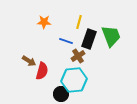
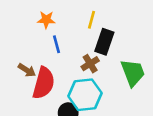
green trapezoid: (111, 36) -> (133, 73), moved
blue line: (66, 41) -> (57, 44), moved, turned 56
red semicircle: (42, 71) -> (44, 83), size x1.4

